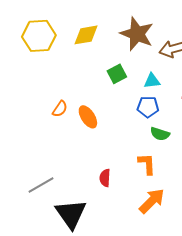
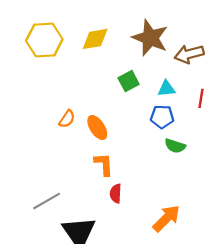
orange L-shape: (147, 164) -> (104, 164), moved

